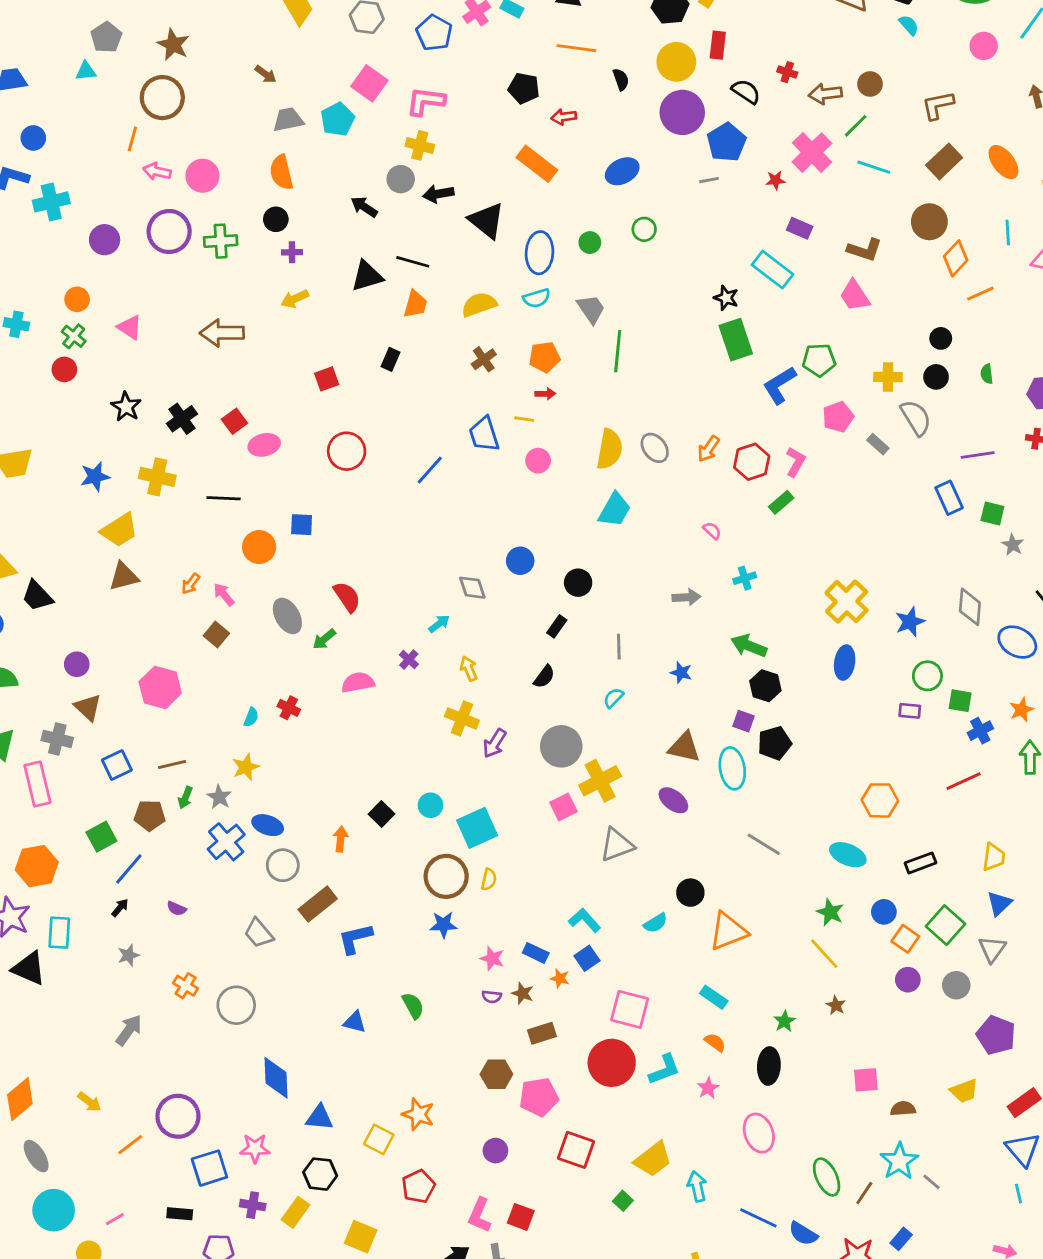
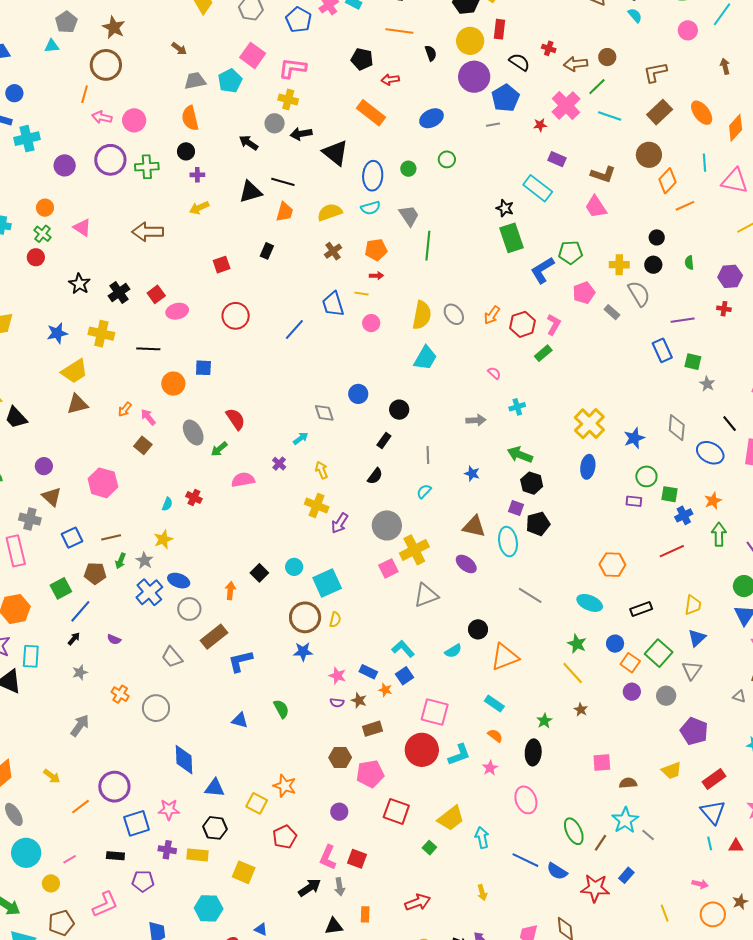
yellow rectangle: (296, 1212) -> (198, 855), turned 60

